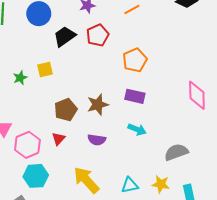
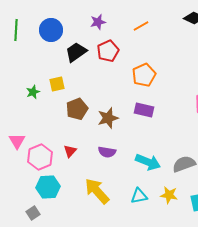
brown pentagon: (66, 110) -> (77, 109), moved
cyan arrow: (137, 129) -> (148, 162), moved, size x1.4

